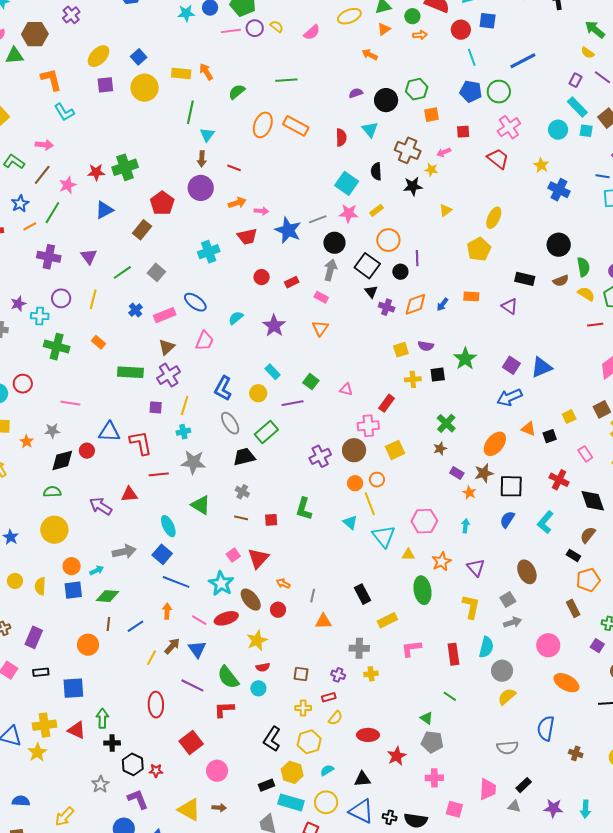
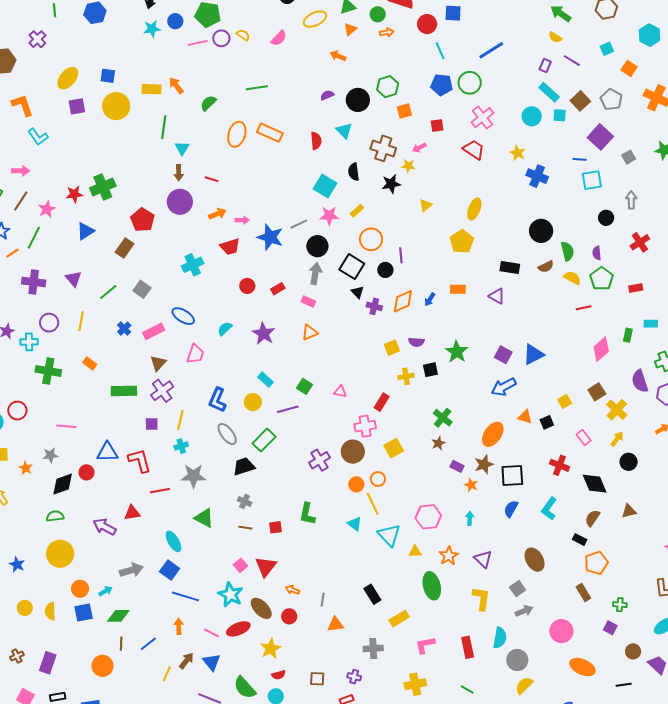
blue square: (139, 57) -> (108, 76), turned -35
orange triangle: (320, 328) -> (310, 333), turned 36
yellow cross: (371, 674) -> (415, 684), moved, size x1.5

